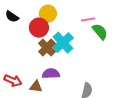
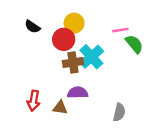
brown cross: (47, 48) -> (73, 63), turned 36
red arrow: (13, 81) -> (34, 101), turned 78

